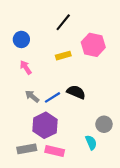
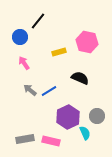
black line: (63, 22) -> (38, 21), moved
black semicircle: (76, 92) -> (80, 78), moved
purple hexagon: (45, 125) -> (68, 117), moved

